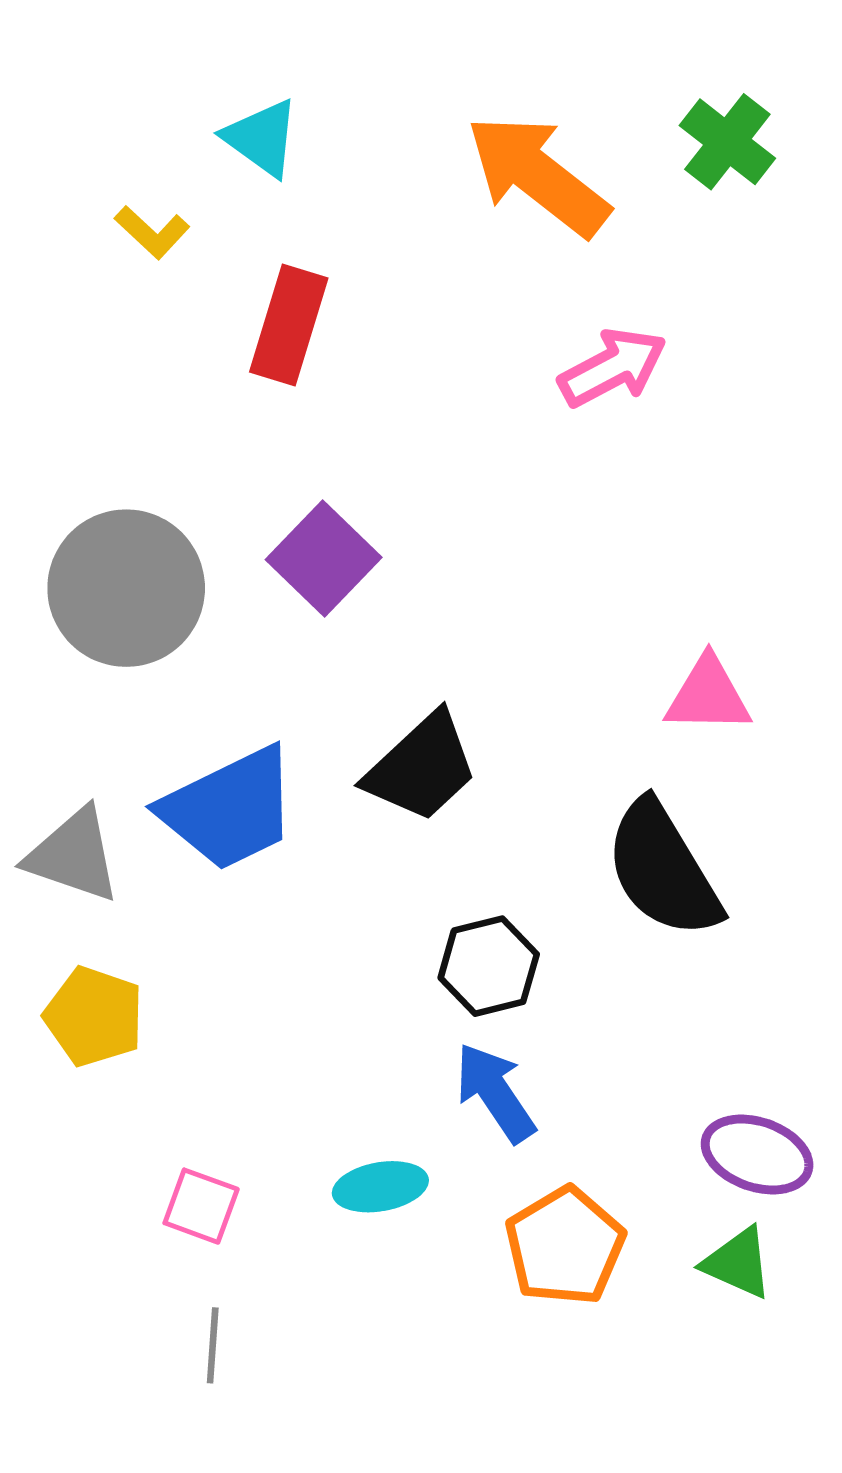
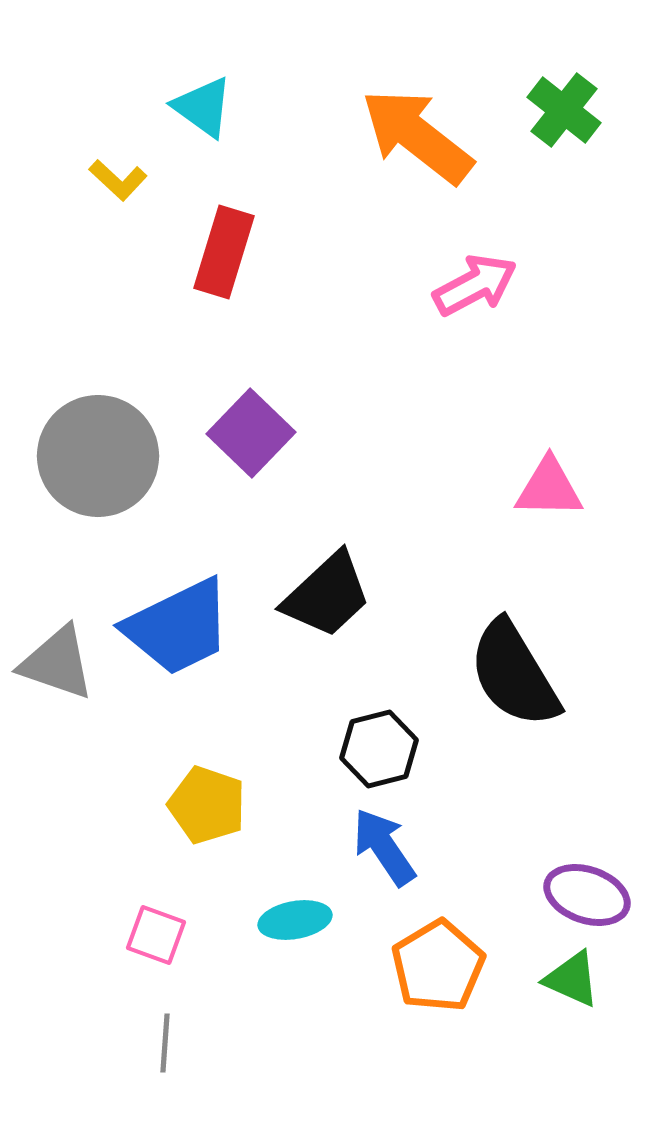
pink triangle: (708, 695) -> (549, 488), moved
yellow pentagon: (94, 1016) -> (207, 805), moved

